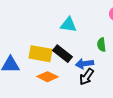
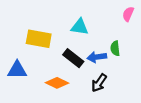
yellow rectangle: (40, 54) -> (39, 39), moved
blue arrow: (84, 64) -> (97, 57), moved

